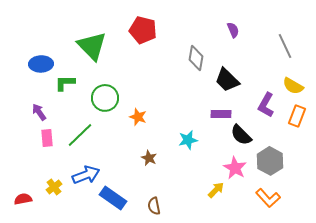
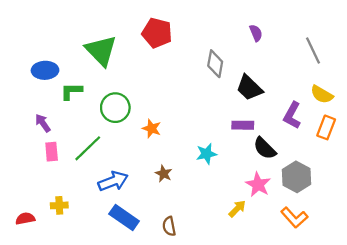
blue arrow: (86, 175) -> (113, 181), moved
yellow cross: (54, 187) -> (59, 205), turned 35

